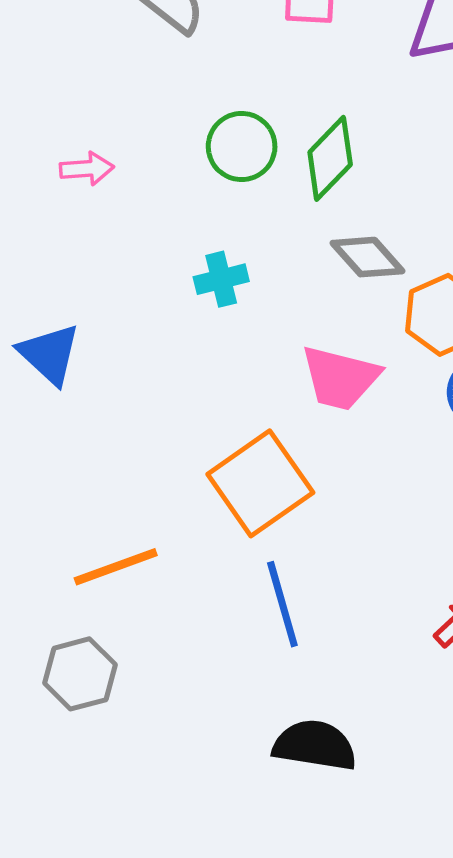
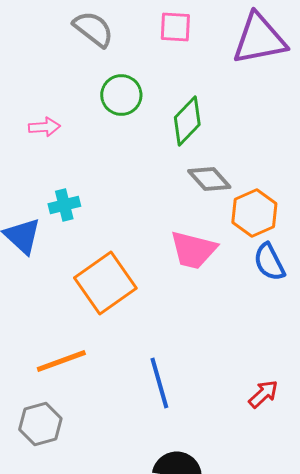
green circle: (242, 146) -> (121, 95), moved
cyan cross: (221, 279) -> (64, 205), moved
orange square: (260, 483) -> (105, 283), moved

